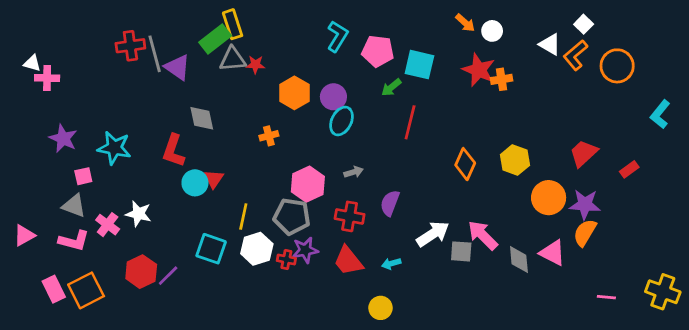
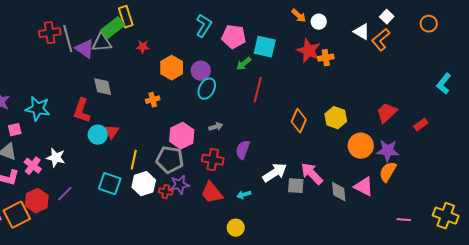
gray triangle: (233, 59) -> (102, 43), moved
orange circle: (617, 66) -> (429, 24), moved, size x0.7
red hexagon: (141, 272) -> (37, 201), moved
purple line: (168, 276) -> (65, 194), moved

